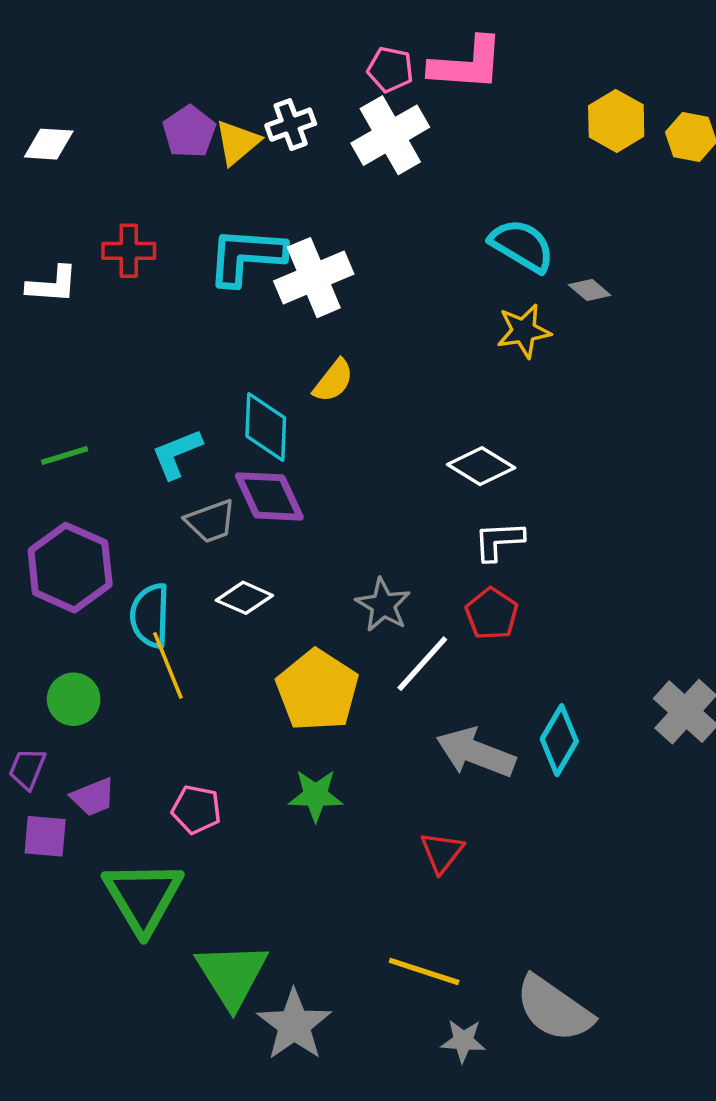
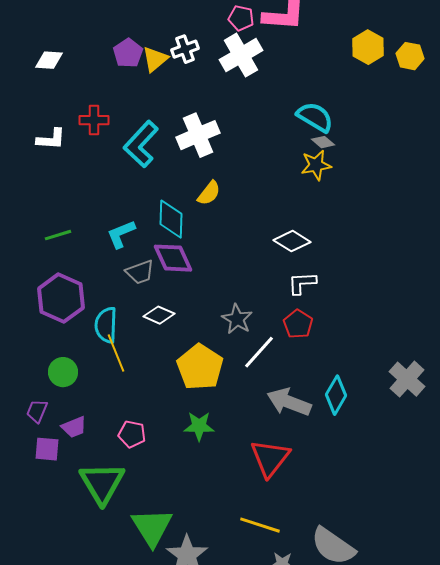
cyan L-shape: (246, 256) -> (141, 144), moved, turned -51
gray diamond: (590, 290) -> (323, 142), moved
red triangle: (442, 852) -> (270, 458), size x1.6

